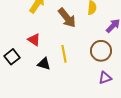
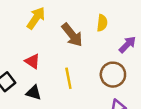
black triangle: (44, 64) -> (34, 93), moved

